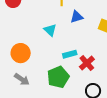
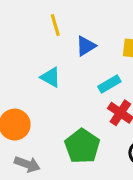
cyan rectangle: (70, 54) -> (109, 84), moved

